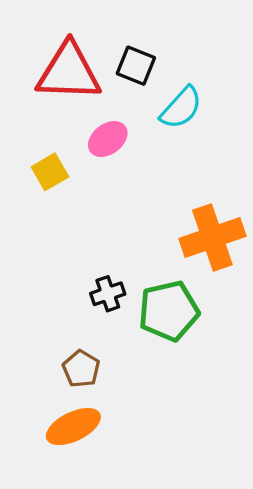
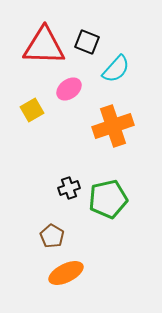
orange cross: (212, 237) -> (113, 126), moved
orange ellipse: (73, 427) -> (66, 273), moved

